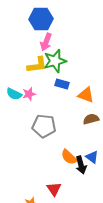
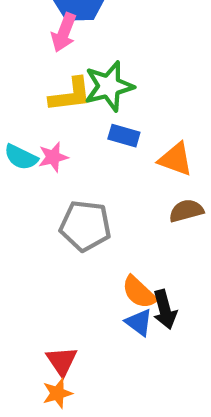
pink arrow: (46, 42) -> (64, 33), moved
blue triangle: (92, 157) -> (139, 322), moved
red triangle: (54, 189) -> (62, 361), moved

